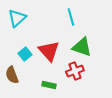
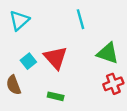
green triangle: (82, 47) -> (108, 53), moved
red cross: (75, 71) -> (113, 84), moved

